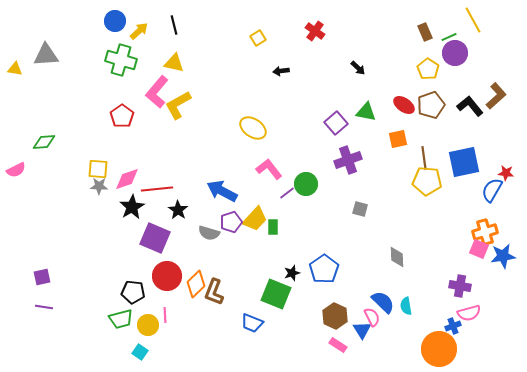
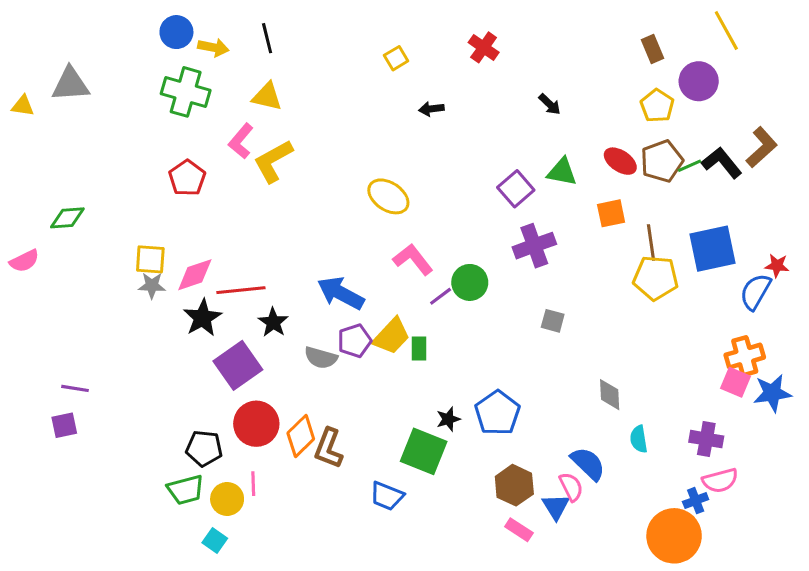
yellow arrow: (139, 31) -> (213, 47), turned 54
green line: (449, 37) -> (689, 166), moved
pink L-shape: (157, 92) -> (241, 141), size x0.7
purple square: (155, 238) -> (238, 365), turned 32
cyan semicircle: (406, 306) -> (639, 439), moved
purple line: (44, 307) -> (75, 388), moved

